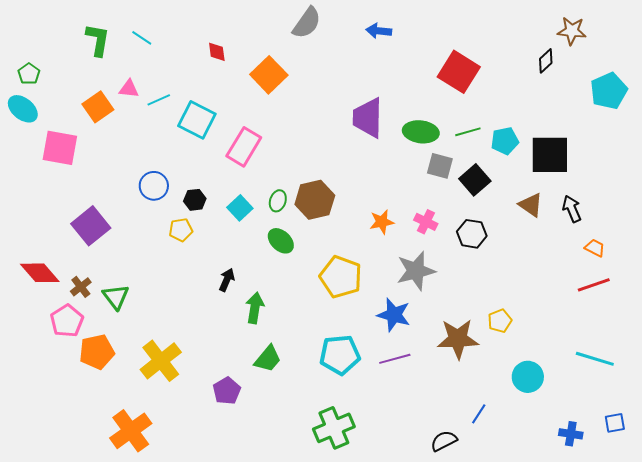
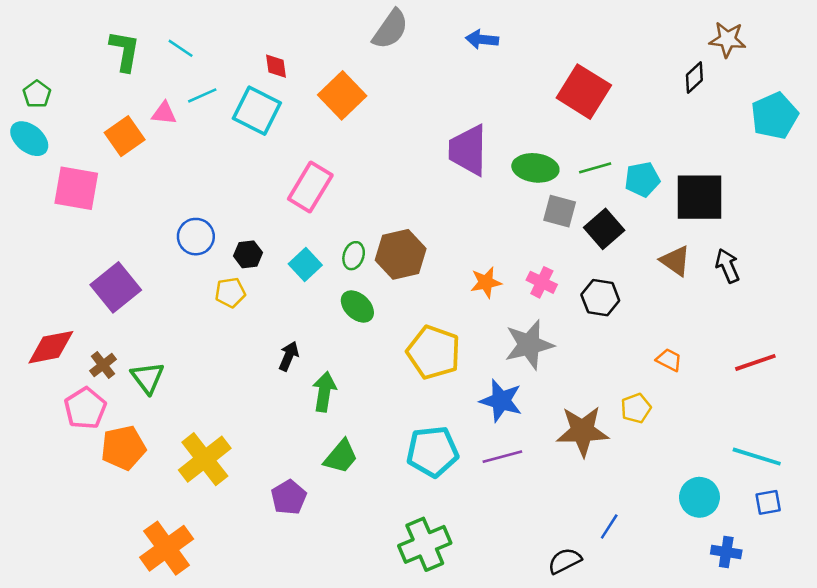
cyan line: (159, 100) -> (202, 95), moved
cyan square: (197, 120) -> (257, 111), moved
orange trapezoid: (595, 248) -> (669, 360), moved
red diamond: (40, 273) -> (51, 347), turned -60
cyan circle: (528, 377) -> (699, 497), moved
blue square: (615, 423) -> (768, 502), moved

